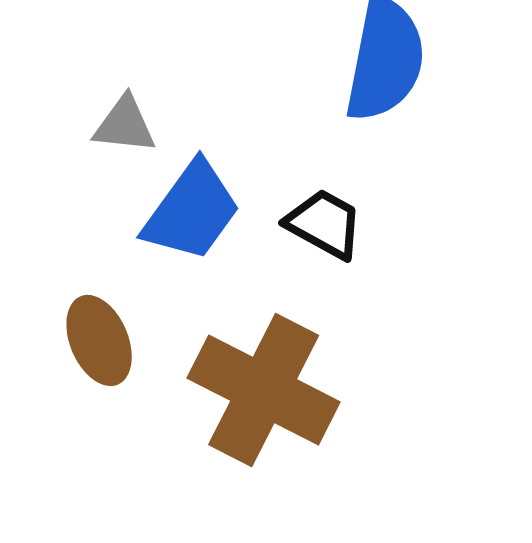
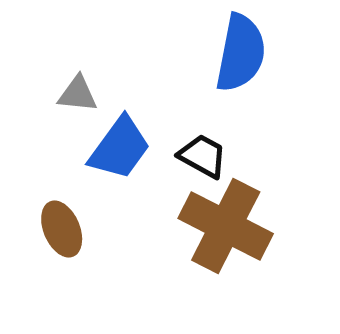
brown cross: (264, 390) -> (226, 226), moved

